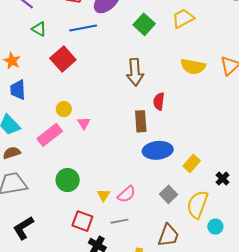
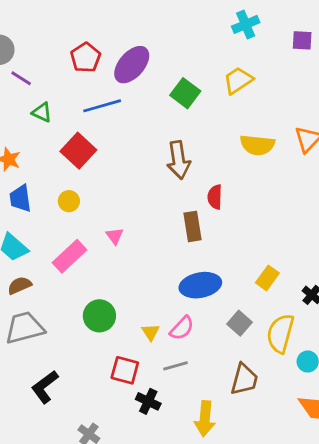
yellow circle: (64, 109) -> (69, 201), moved
blue ellipse: (158, 150) -> (200, 285), moved

